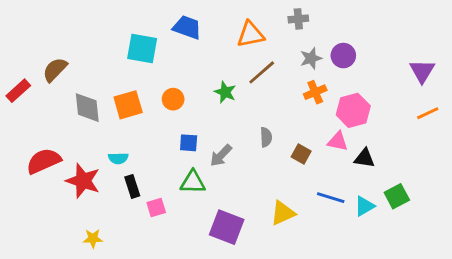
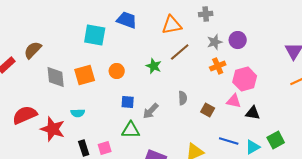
black rectangle: (132, 186) -> (84, 148), moved

